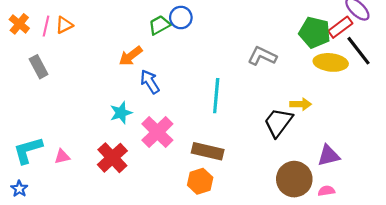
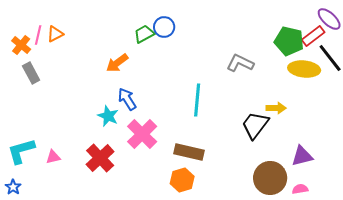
orange cross: (19, 24) -> (21, 45), moved
blue arrow: (150, 82) -> (127, 99), moved
cyan star: (121, 113) -> (108, 116), turned -30

